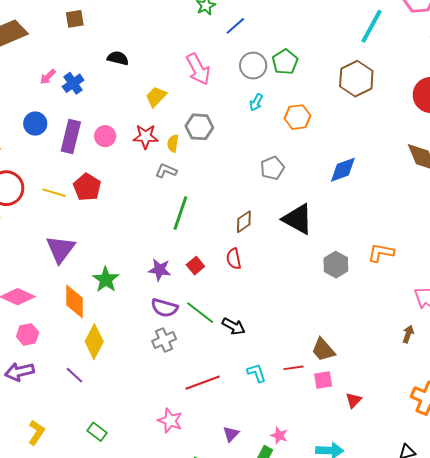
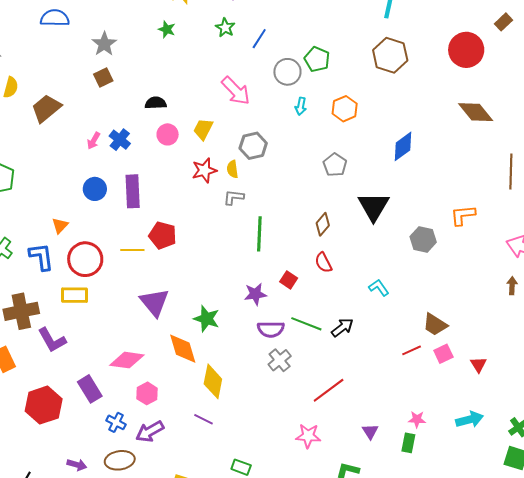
pink circle: (105, 136) -> (168, 134), moved
black triangle: (298, 219) -> (374, 206), turned 48
black arrow: (234, 326) -> (342, 327), turned -50
cyan L-shape: (256, 373) -> (379, 288), moved

